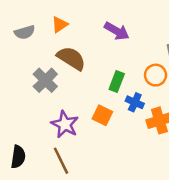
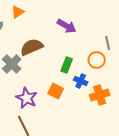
orange triangle: (60, 25) -> (18, 12), moved
brown semicircle: (71, 58) -> (32, 47), turned -55

